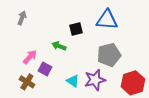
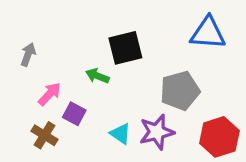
gray arrow: (22, 18) -> (28, 54), moved
blue triangle: (107, 20) -> (208, 33), moved
black square: (76, 29) -> (125, 48), size x1.5

